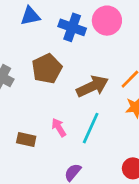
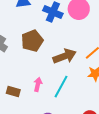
pink arrow: (59, 128) -> (38, 84), turned 40

